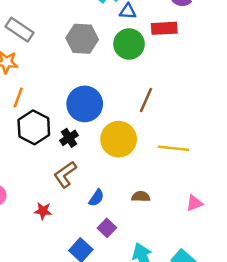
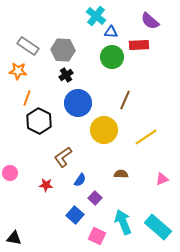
gray hexagon: (82, 39) -> (63, 50), moved
black cross: (69, 138) -> (66, 75), moved
yellow line: (173, 148) -> (146, 137), turned -40
blue semicircle: (96, 198) -> (80, 180), moved

